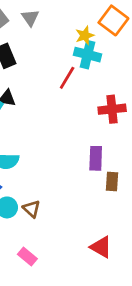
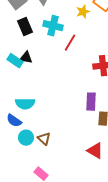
cyan cross: (87, 55) -> (53, 26), moved
red triangle: (101, 247) -> (95, 151), moved

